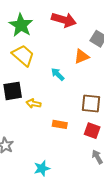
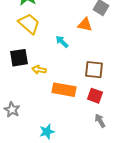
orange triangle: (82, 56) -> (85, 25), turned 35
orange rectangle: (60, 124) -> (64, 90), size x1.6

